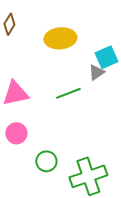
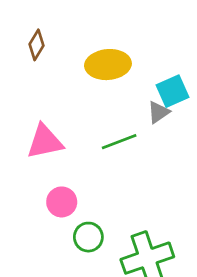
pink circle: (16, 133) -> (62, 202), moved

